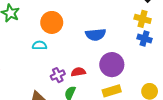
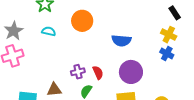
cyan semicircle: (40, 45) -> (49, 31), moved
red semicircle: (78, 72) -> (98, 73), turned 64

